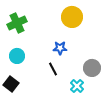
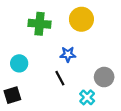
green cross: (17, 23) -> (40, 24), moved, turned 30
black square: (11, 84) -> (12, 95), turned 35

